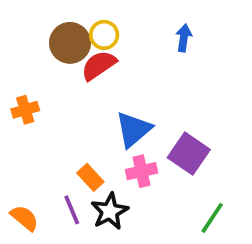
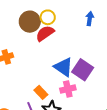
blue triangle: (133, 130) -> (64, 67), turned -45
purple square: (189, 154) -> (83, 70), moved

